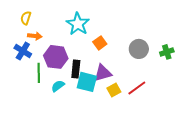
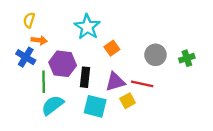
cyan square: (87, 82) -> (95, 106), moved
cyan semicircle: (58, 86) -> (53, 105), moved, size x1.5
red line: (137, 88) -> (142, 84), moved, turned 48

